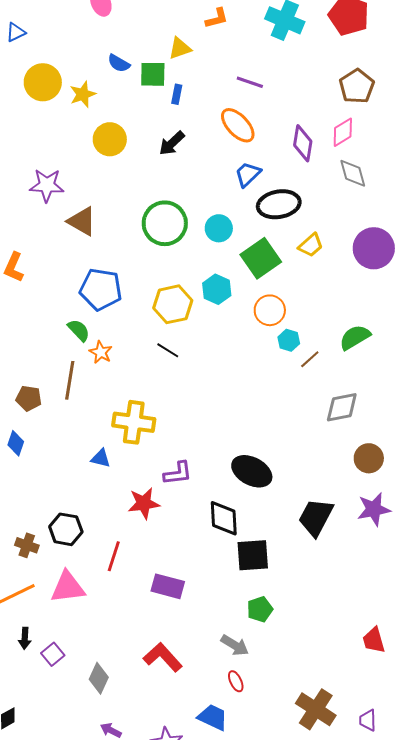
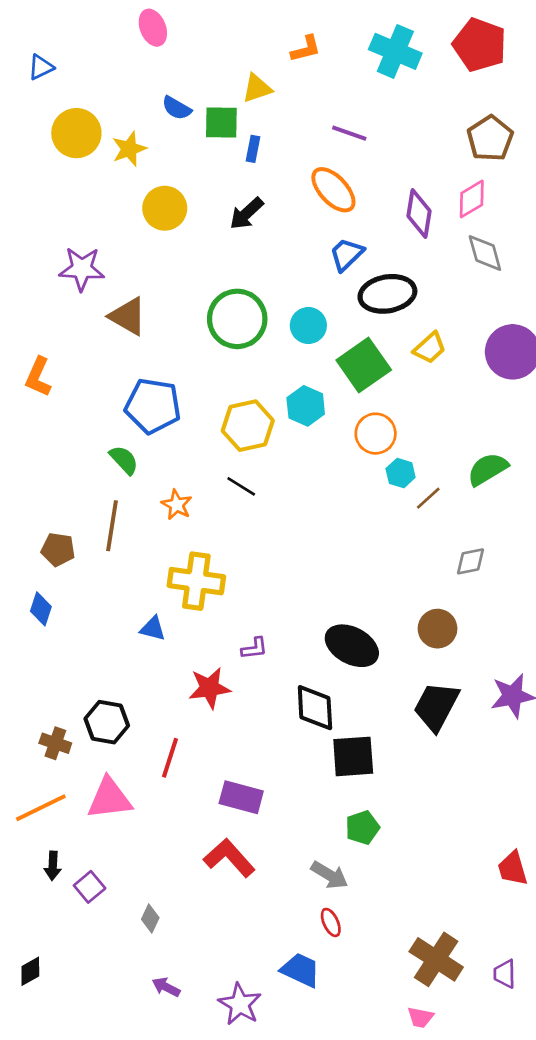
orange star: (101, 352) -> (177, 505), moved
gray diamond: (342, 407) -> (470, 561), size x0.7
brown circle: (369, 458) -> (438, 629), moved
purple L-shape: (178, 473) -> (254, 648), size x0.7
red L-shape: (163, 657) -> (229, 858), moved
gray diamond: (99, 678) -> (150, 919), size x0.7

